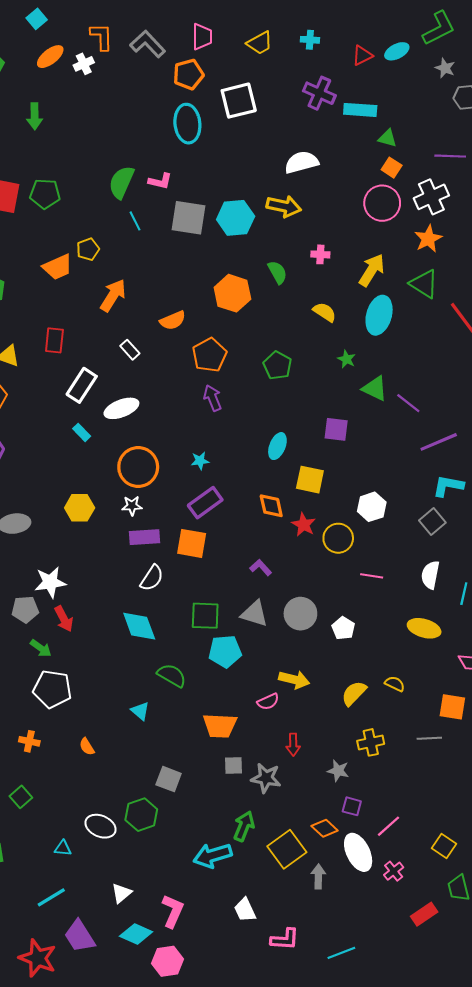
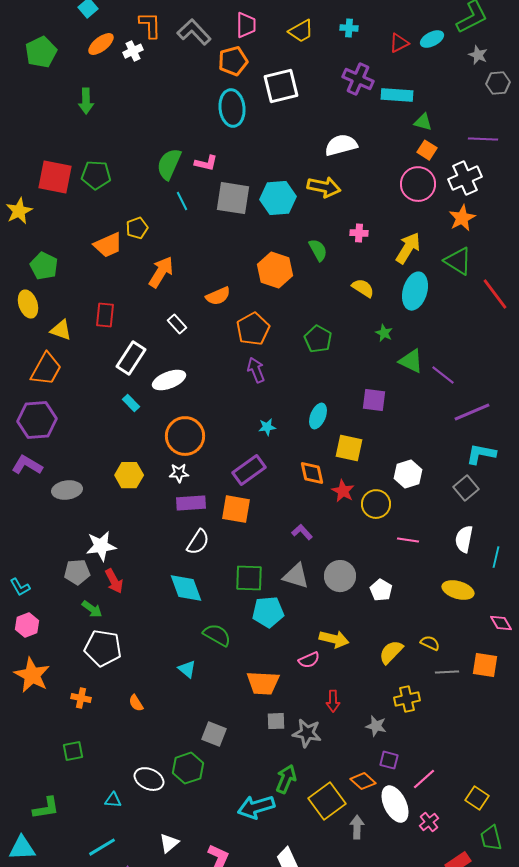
cyan star: (200, 461) -> (267, 427), moved
gray line: (429, 738) -> (447, 672), moved
green square: (21, 797) -> (73, 751), turned 30

